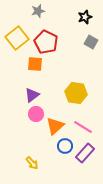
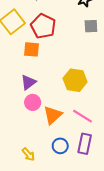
gray square: (91, 42) -> (91, 26), turned -32
blue circle: (65, 146) -> (60, 146), moved
purple rectangle: (85, 153) -> (85, 144), turned -30

